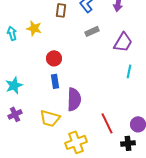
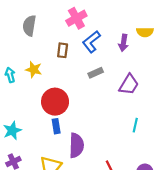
red circle: (54, 58) -> (55, 102), size x1.6
cyan line: (129, 71) -> (135, 125), moved

